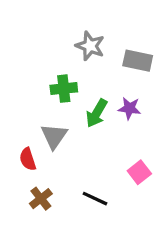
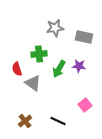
gray star: (90, 46) -> (55, 28), turned -30
gray triangle: (54, 136) -> (33, 83), turned -30
red semicircle: (28, 159) -> (17, 69), moved

